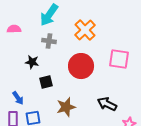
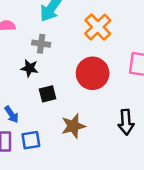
gray cross: (49, 41) -> (41, 44), moved
black arrow: (107, 104) -> (126, 122), turned -120

